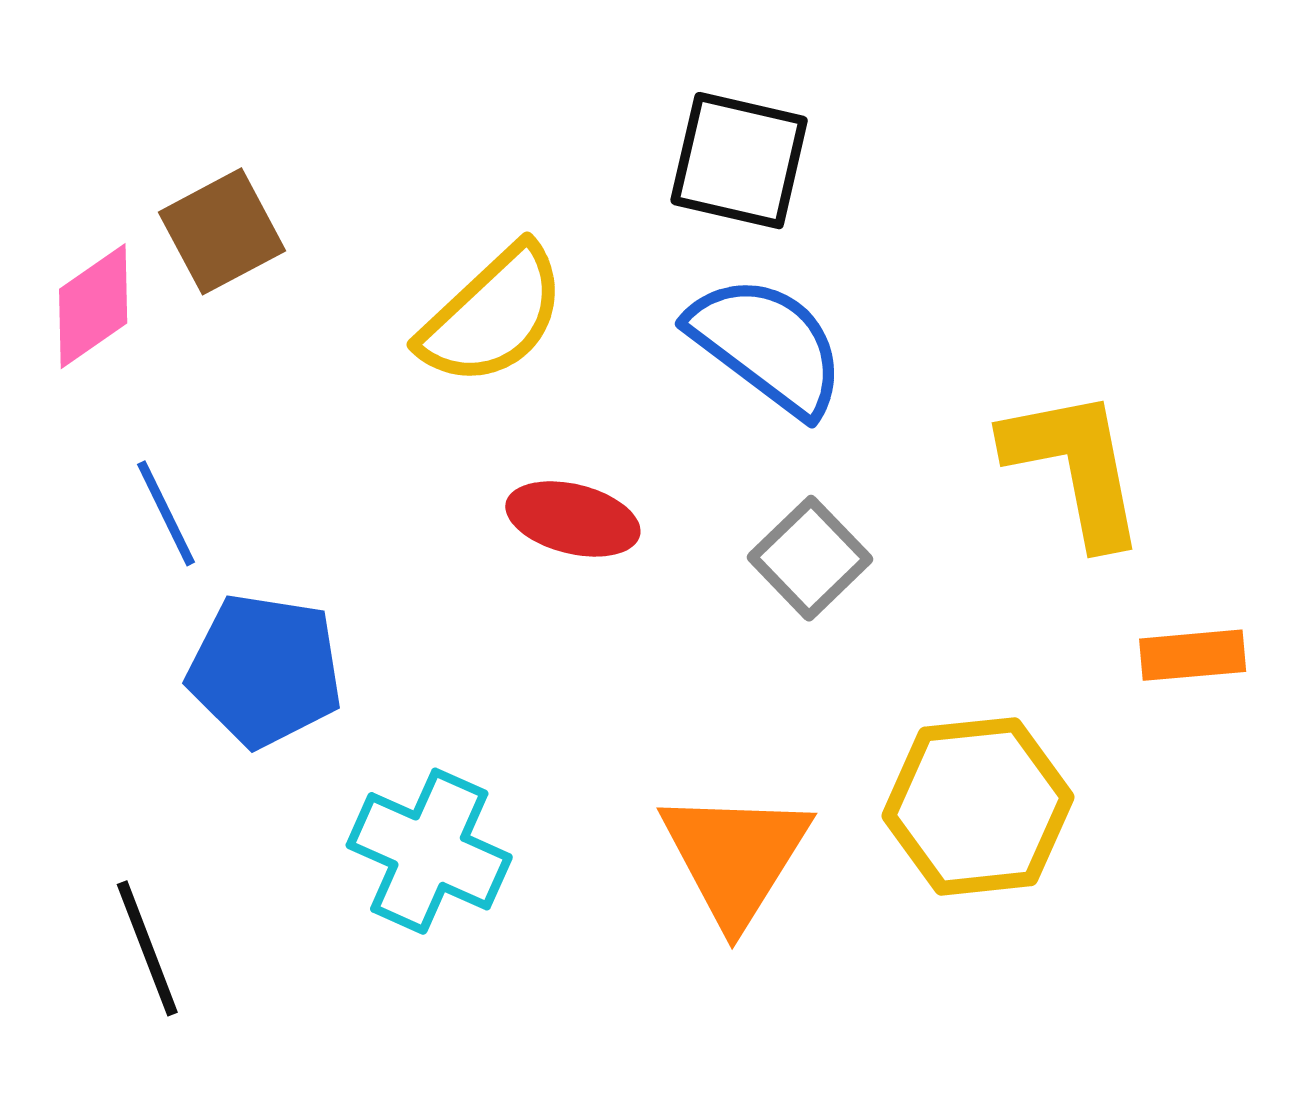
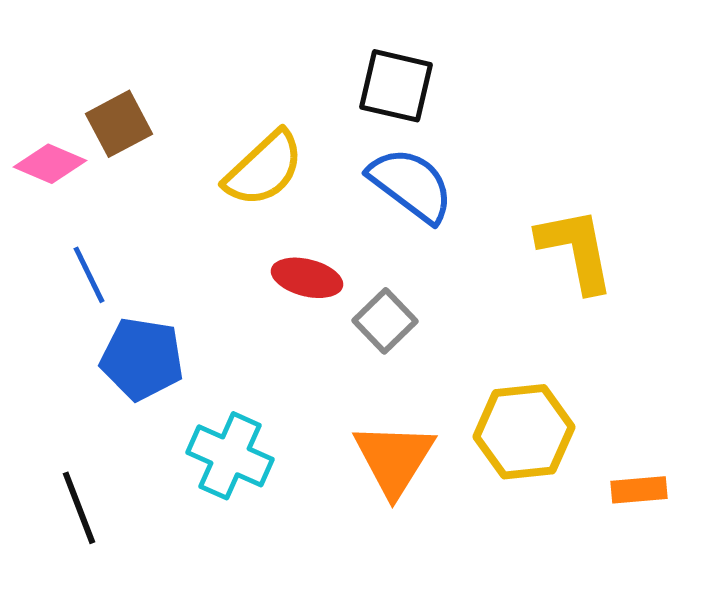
pink diamond: (93, 306) -> (50, 164), turned 58
gray square: (810, 558) -> (385, 321), moved
orange rectangle: (1193, 655) -> (639, 490), moved

